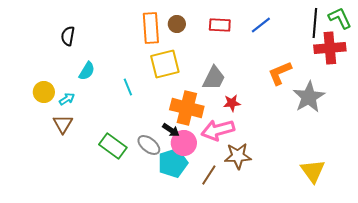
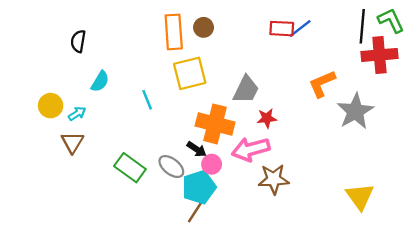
red rectangle: (220, 25) -> (282, 29), moved
pink circle: (184, 143) -> (212, 164), size x0.7
brown line: (209, 175) -> (195, 211), moved

